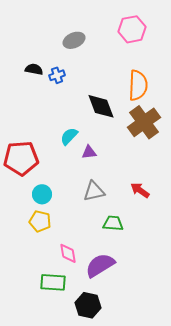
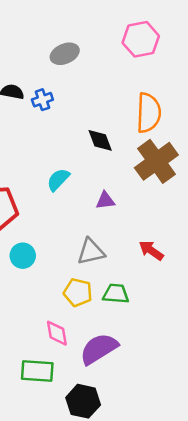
black diamond: (101, 106) -> (100, 140), size x0.7
purple triangle: (89, 152) -> (105, 201), moved
yellow pentagon: (40, 221) -> (78, 292), moved

